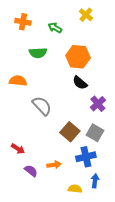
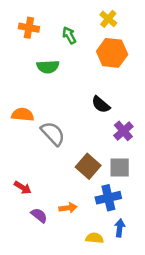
green arrow: (55, 28) -> (69, 35), turned 32
orange hexagon: (78, 57) -> (112, 53), moved
orange semicircle: (18, 81) -> (23, 115), moved
gray square: (95, 133) -> (120, 167), turned -30

